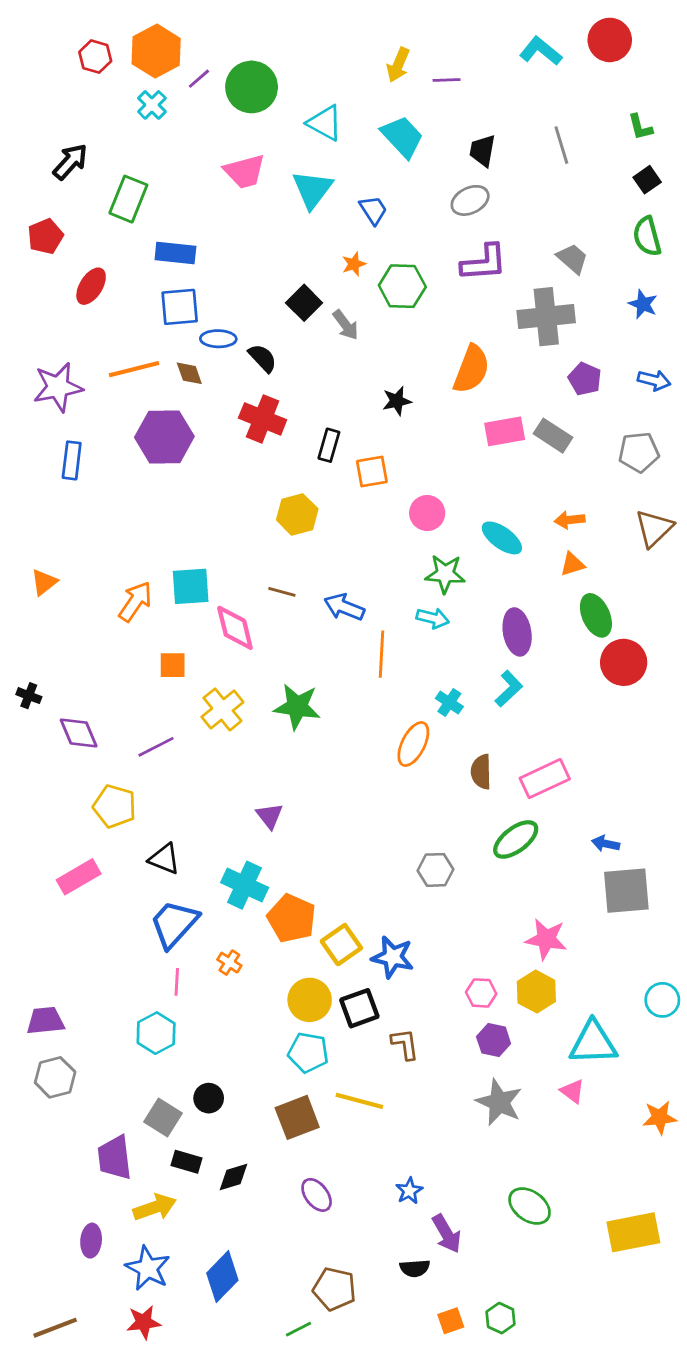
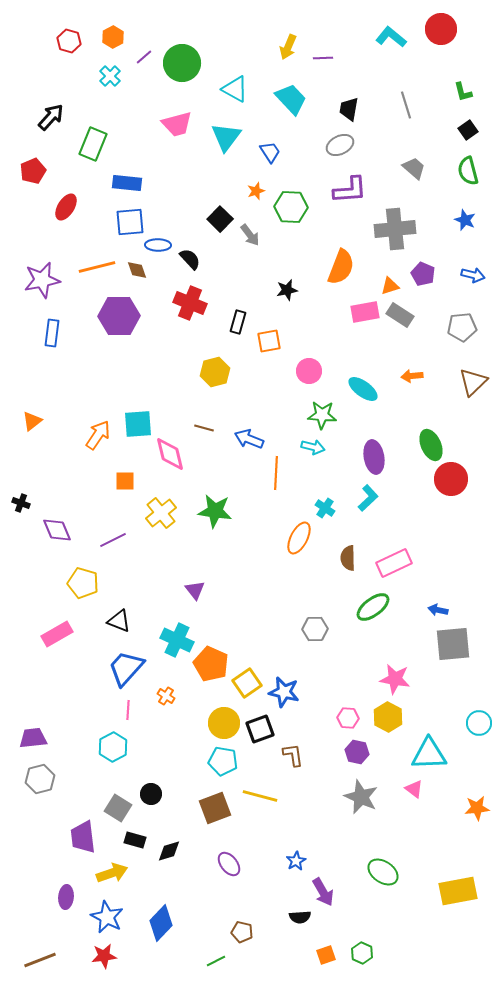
orange hexagon: (156, 51) -> (113, 37), size x0.6
gray trapezoid: (572, 259) -> (414, 168), moved
orange triangle: (572, 564) -> (390, 286), moved
brown pentagon: (335, 1289) -> (242, 932), size x0.7

